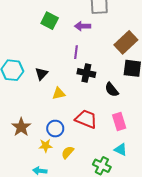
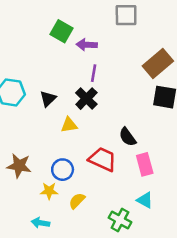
purple arrow: (83, 26) -> (87, 45), moved
black cross: (86, 73) -> (86, 99), moved, turned 30
black semicircle: (112, 90) -> (128, 137), moved
brown star: (21, 127) -> (19, 166), turned -30

